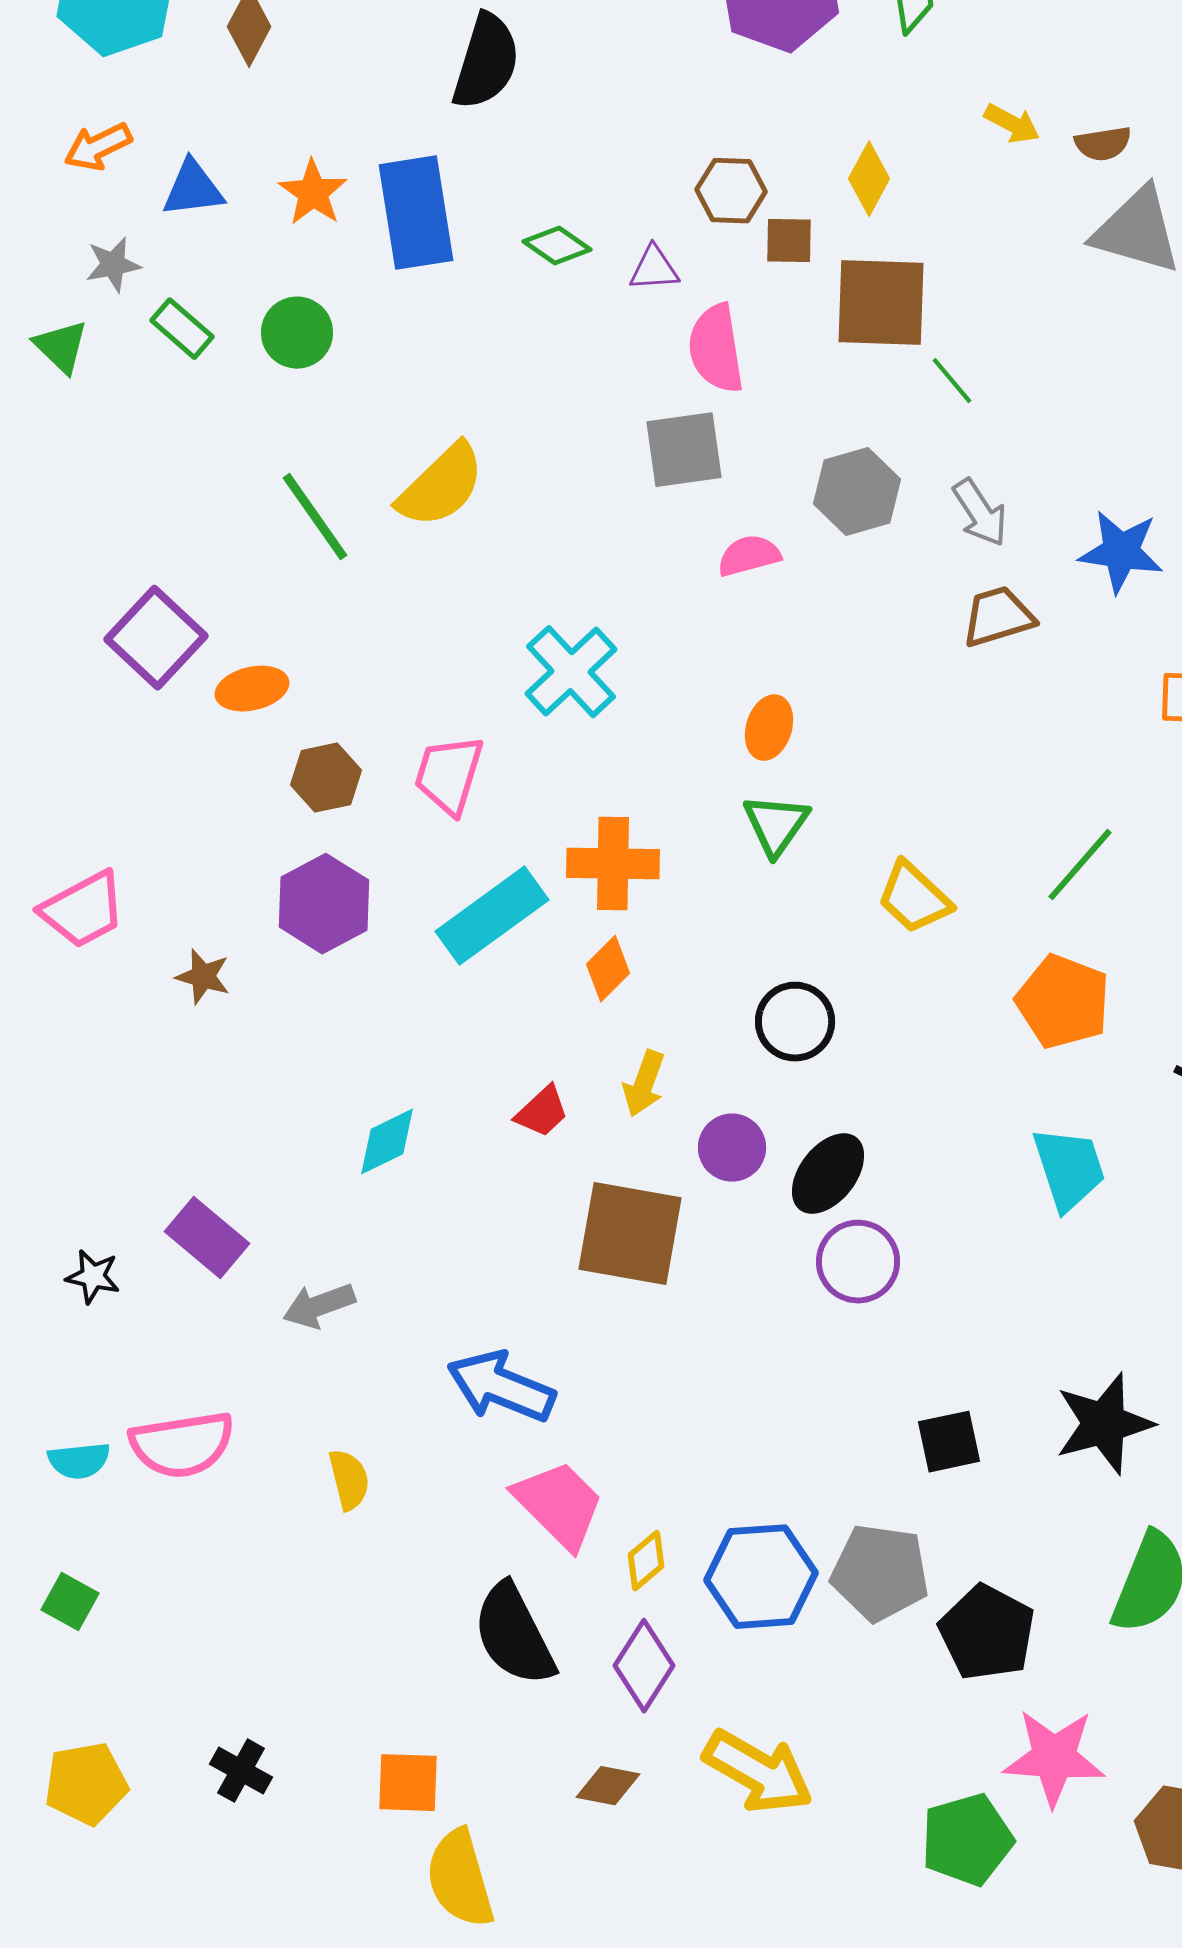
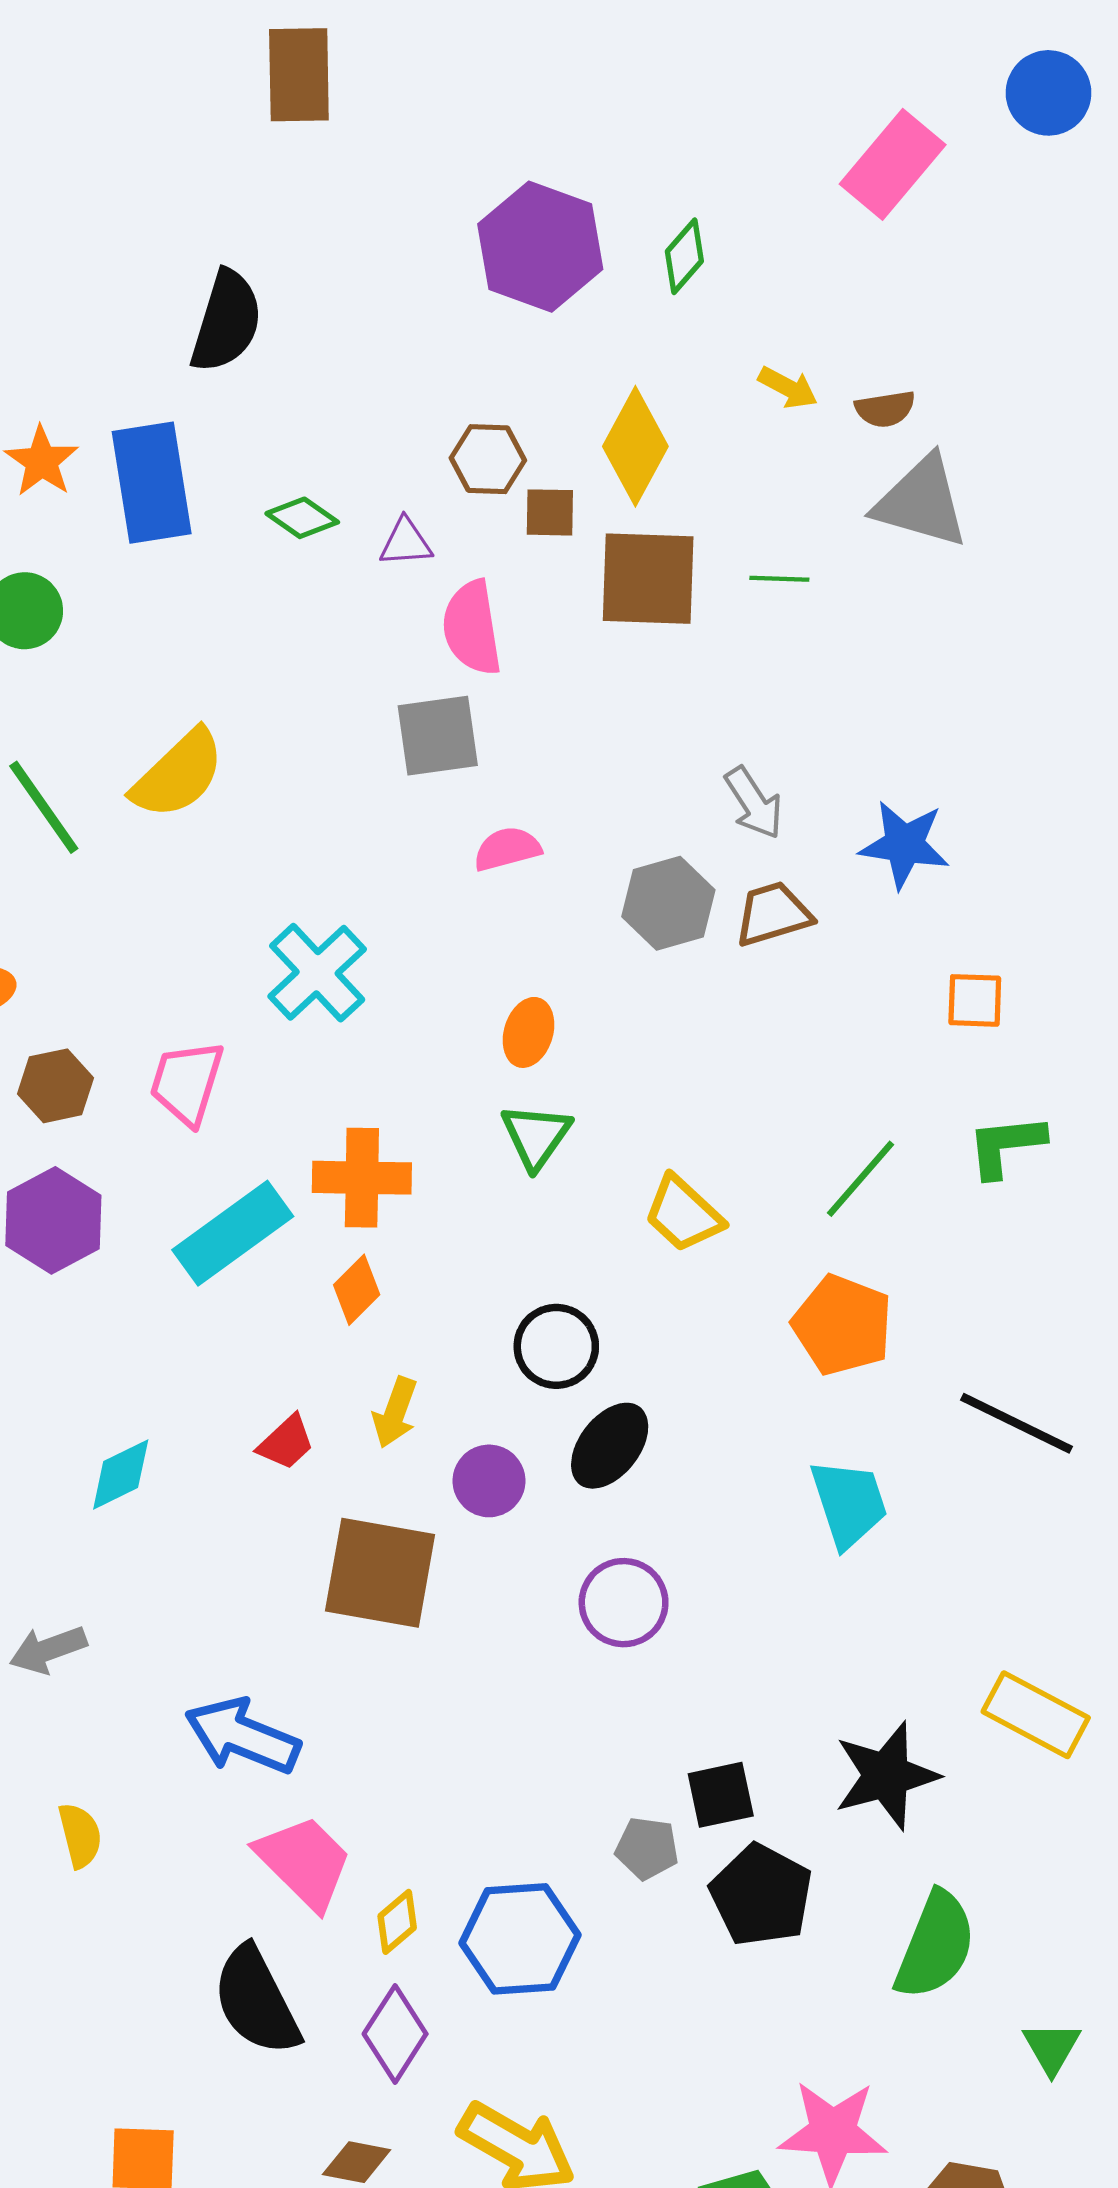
yellow diamond: (869, 179) -> (635, 446), size x1.5
green line: (952, 381) -> (779, 579), moved, turned -48
gray hexagon: (857, 492) -> (668, 903), moved
black ellipse: (828, 1174) -> (610, 1446), moved
gray pentagon: (880, 1573) -> (647, 1848), moved, size x0.6
black pentagon: (987, 1633) -> (761, 1895), moved

